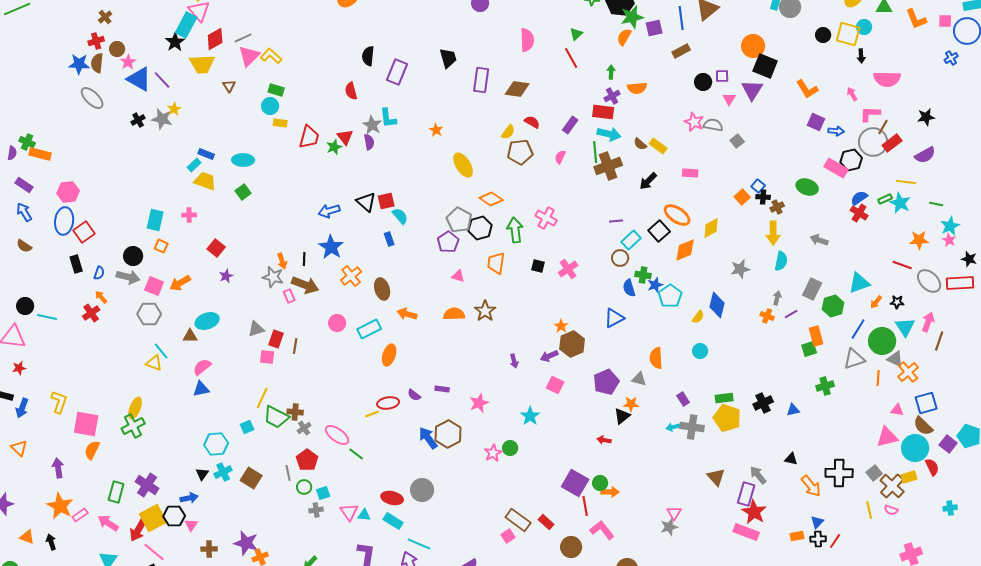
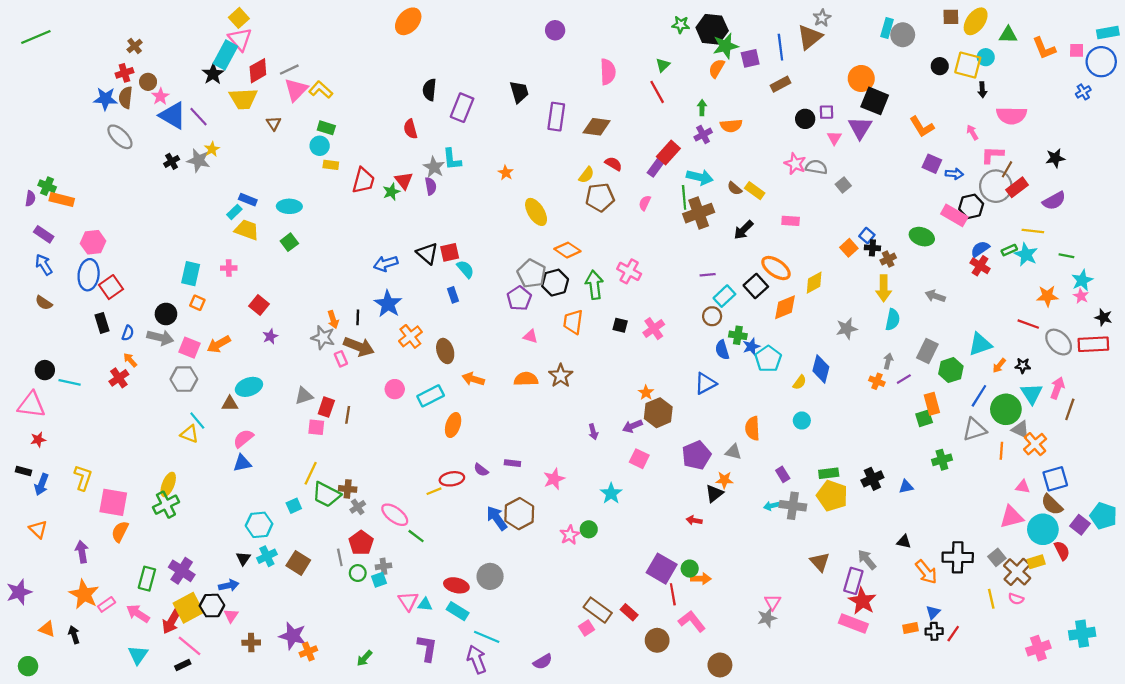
red rectangle: (603, 112) -> (668, 153), moved, turned -55
cyan cross: (950, 508) -> (1082, 634), moved, size x1.6
gray cross: (316, 510) -> (384, 566), moved

